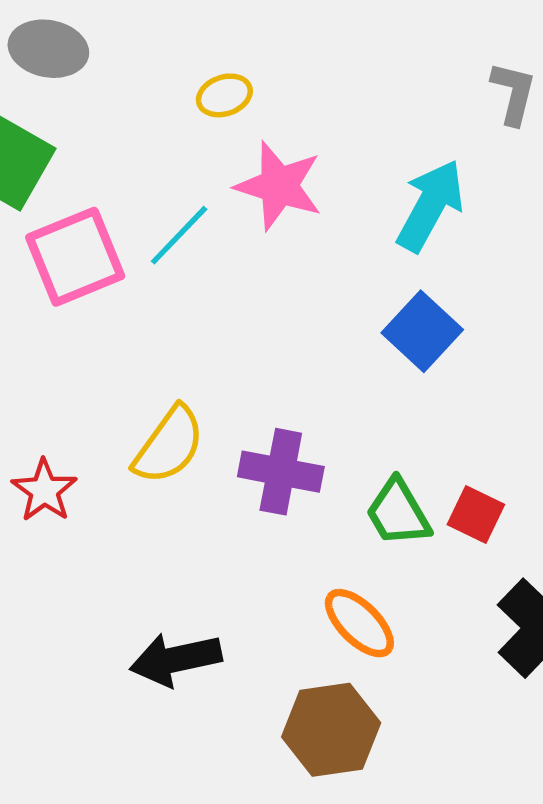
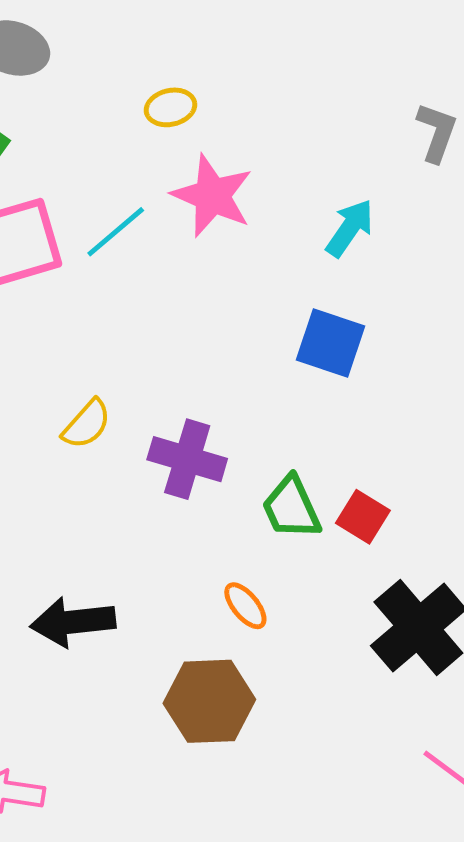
cyan arrow: (430, 206) -> (350, 228), size x0.7
blue square: (422, 331) -> (330, 343), turned -30
yellow semicircle: (169, 445) -> (87, 424), size x0.7
orange ellipse: (359, 623) -> (245, 606), size x0.7

